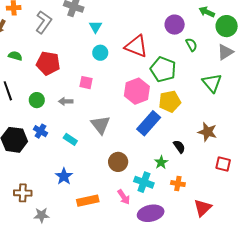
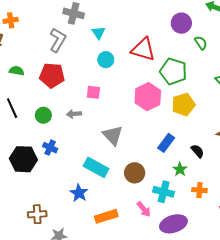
gray L-shape: (44, 22) -> (58, 40), moved
blue rectangle: (149, 123) -> (166, 143), moved, size x0.7
cyan rectangle: (70, 139) -> (96, 167), moved, size x1.6

